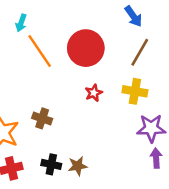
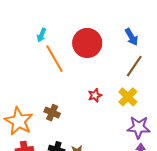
red circle: (86, 48) -> (87, 43), moved
yellow cross: (135, 91) -> (128, 97), turned 30

